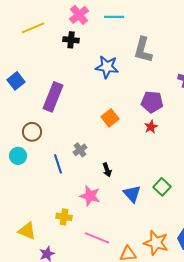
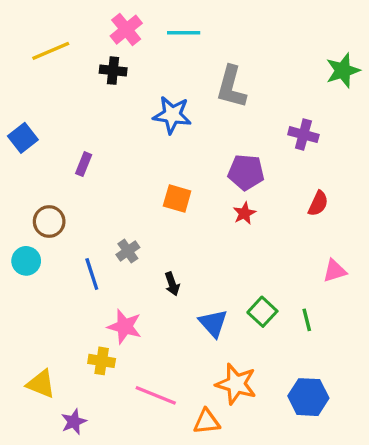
purple rectangle: (53, 97) -> (84, 164), size x0.5
orange square: (110, 118) -> (177, 199), turned -36
pink star: (90, 196) -> (125, 327), moved
orange star: (156, 243) -> (236, 384), moved

